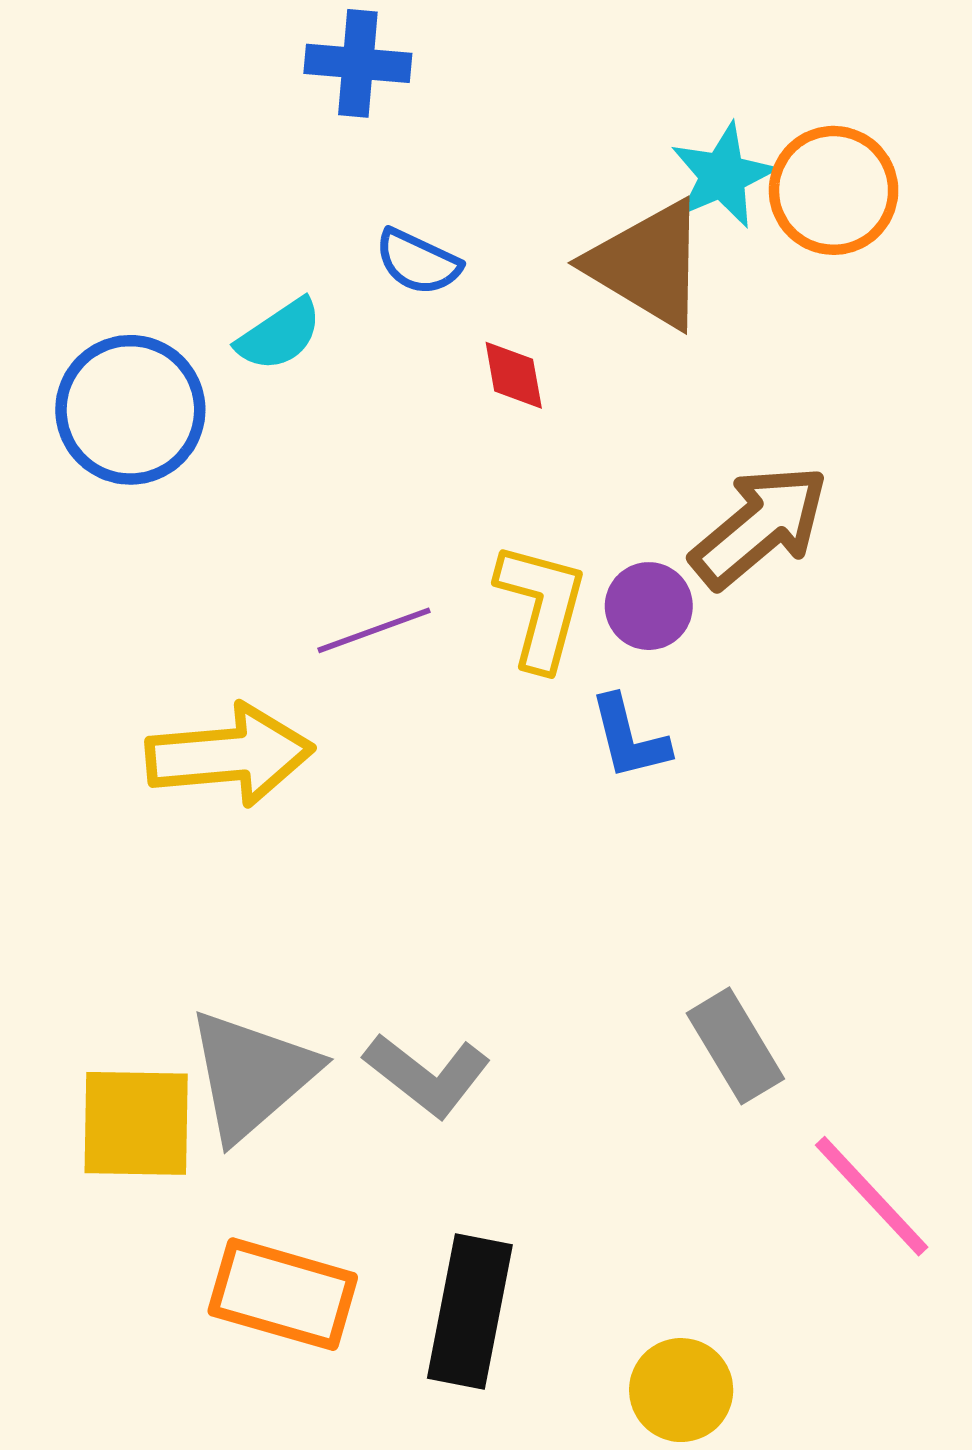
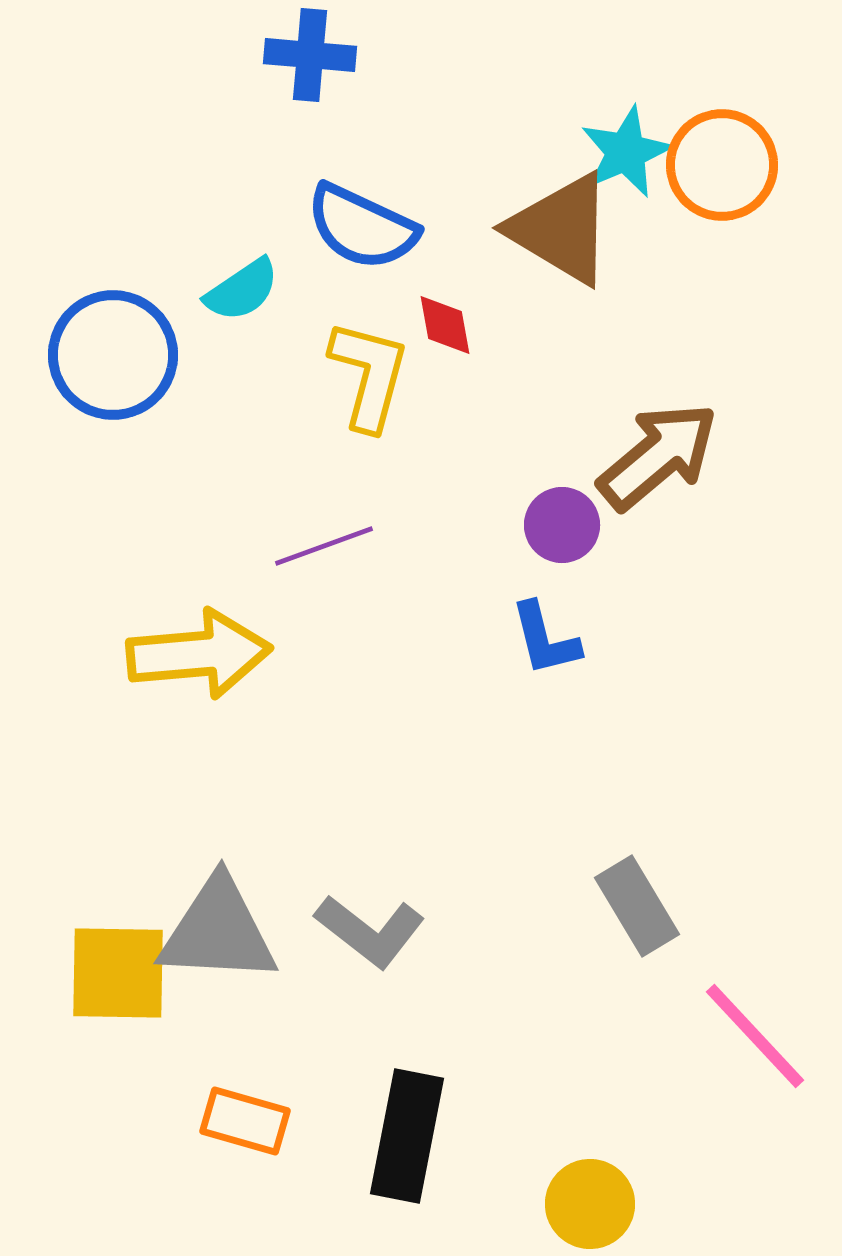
blue semicircle: (418, 262) -> (362, 227), size x1.5
yellow L-shape: (541, 606) -> (369, 375), moved
gray triangle: (252, 1075) -> (218, 931), turned 44
orange rectangle: (283, 1294) -> (245, 1121), size x0.7

